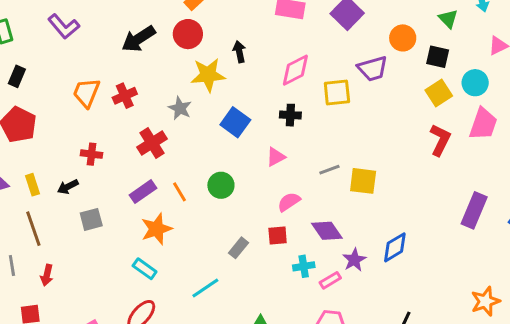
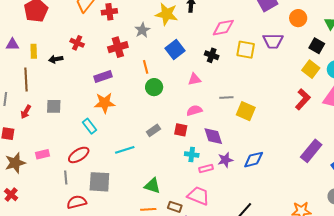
orange circle: (403, 38) -> (298, 18), moved
yellow square: (439, 93) -> (311, 69), turned -36
orange line: (179, 192) -> (146, 67), moved
gray square: (91, 219) -> (54, 106), moved

